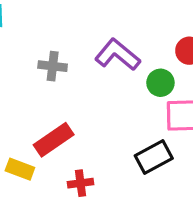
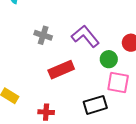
red rectangle: (54, 140) -> (61, 70), moved

